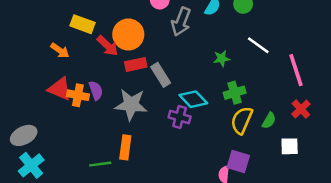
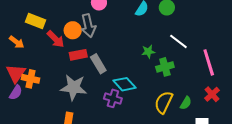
gray arrow: (181, 22) -> (88, 26), moved, turned -35
orange circle: (128, 34) -> (73, 30), size x0.7
red triangle: (60, 89) -> (16, 73), turned 40
purple semicircle: (96, 90) -> (16, 92), moved, turned 49
green cross: (235, 93) -> (165, 67), moved

